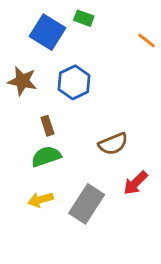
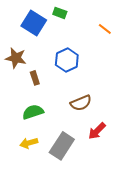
blue hexagon: (74, 82) -> (67, 60), moved
brown rectangle: (47, 126) -> (35, 78), moved

